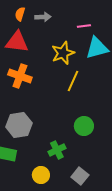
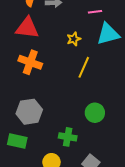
yellow star: (63, 53) -> (74, 39), size x0.6
green cross: (57, 150) -> (68, 137), turned 36

